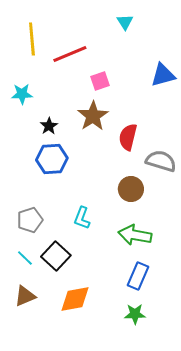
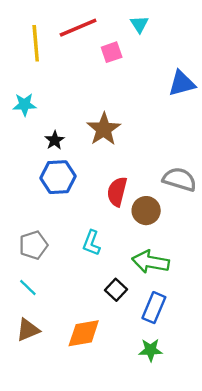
red line: (70, 54) -> (78, 28), moved
pink square: (100, 81) -> (112, 52), moved
red semicircle: (128, 137) -> (117, 192), moved
black square: (56, 256) -> (116, 290), moved, size x0.7

